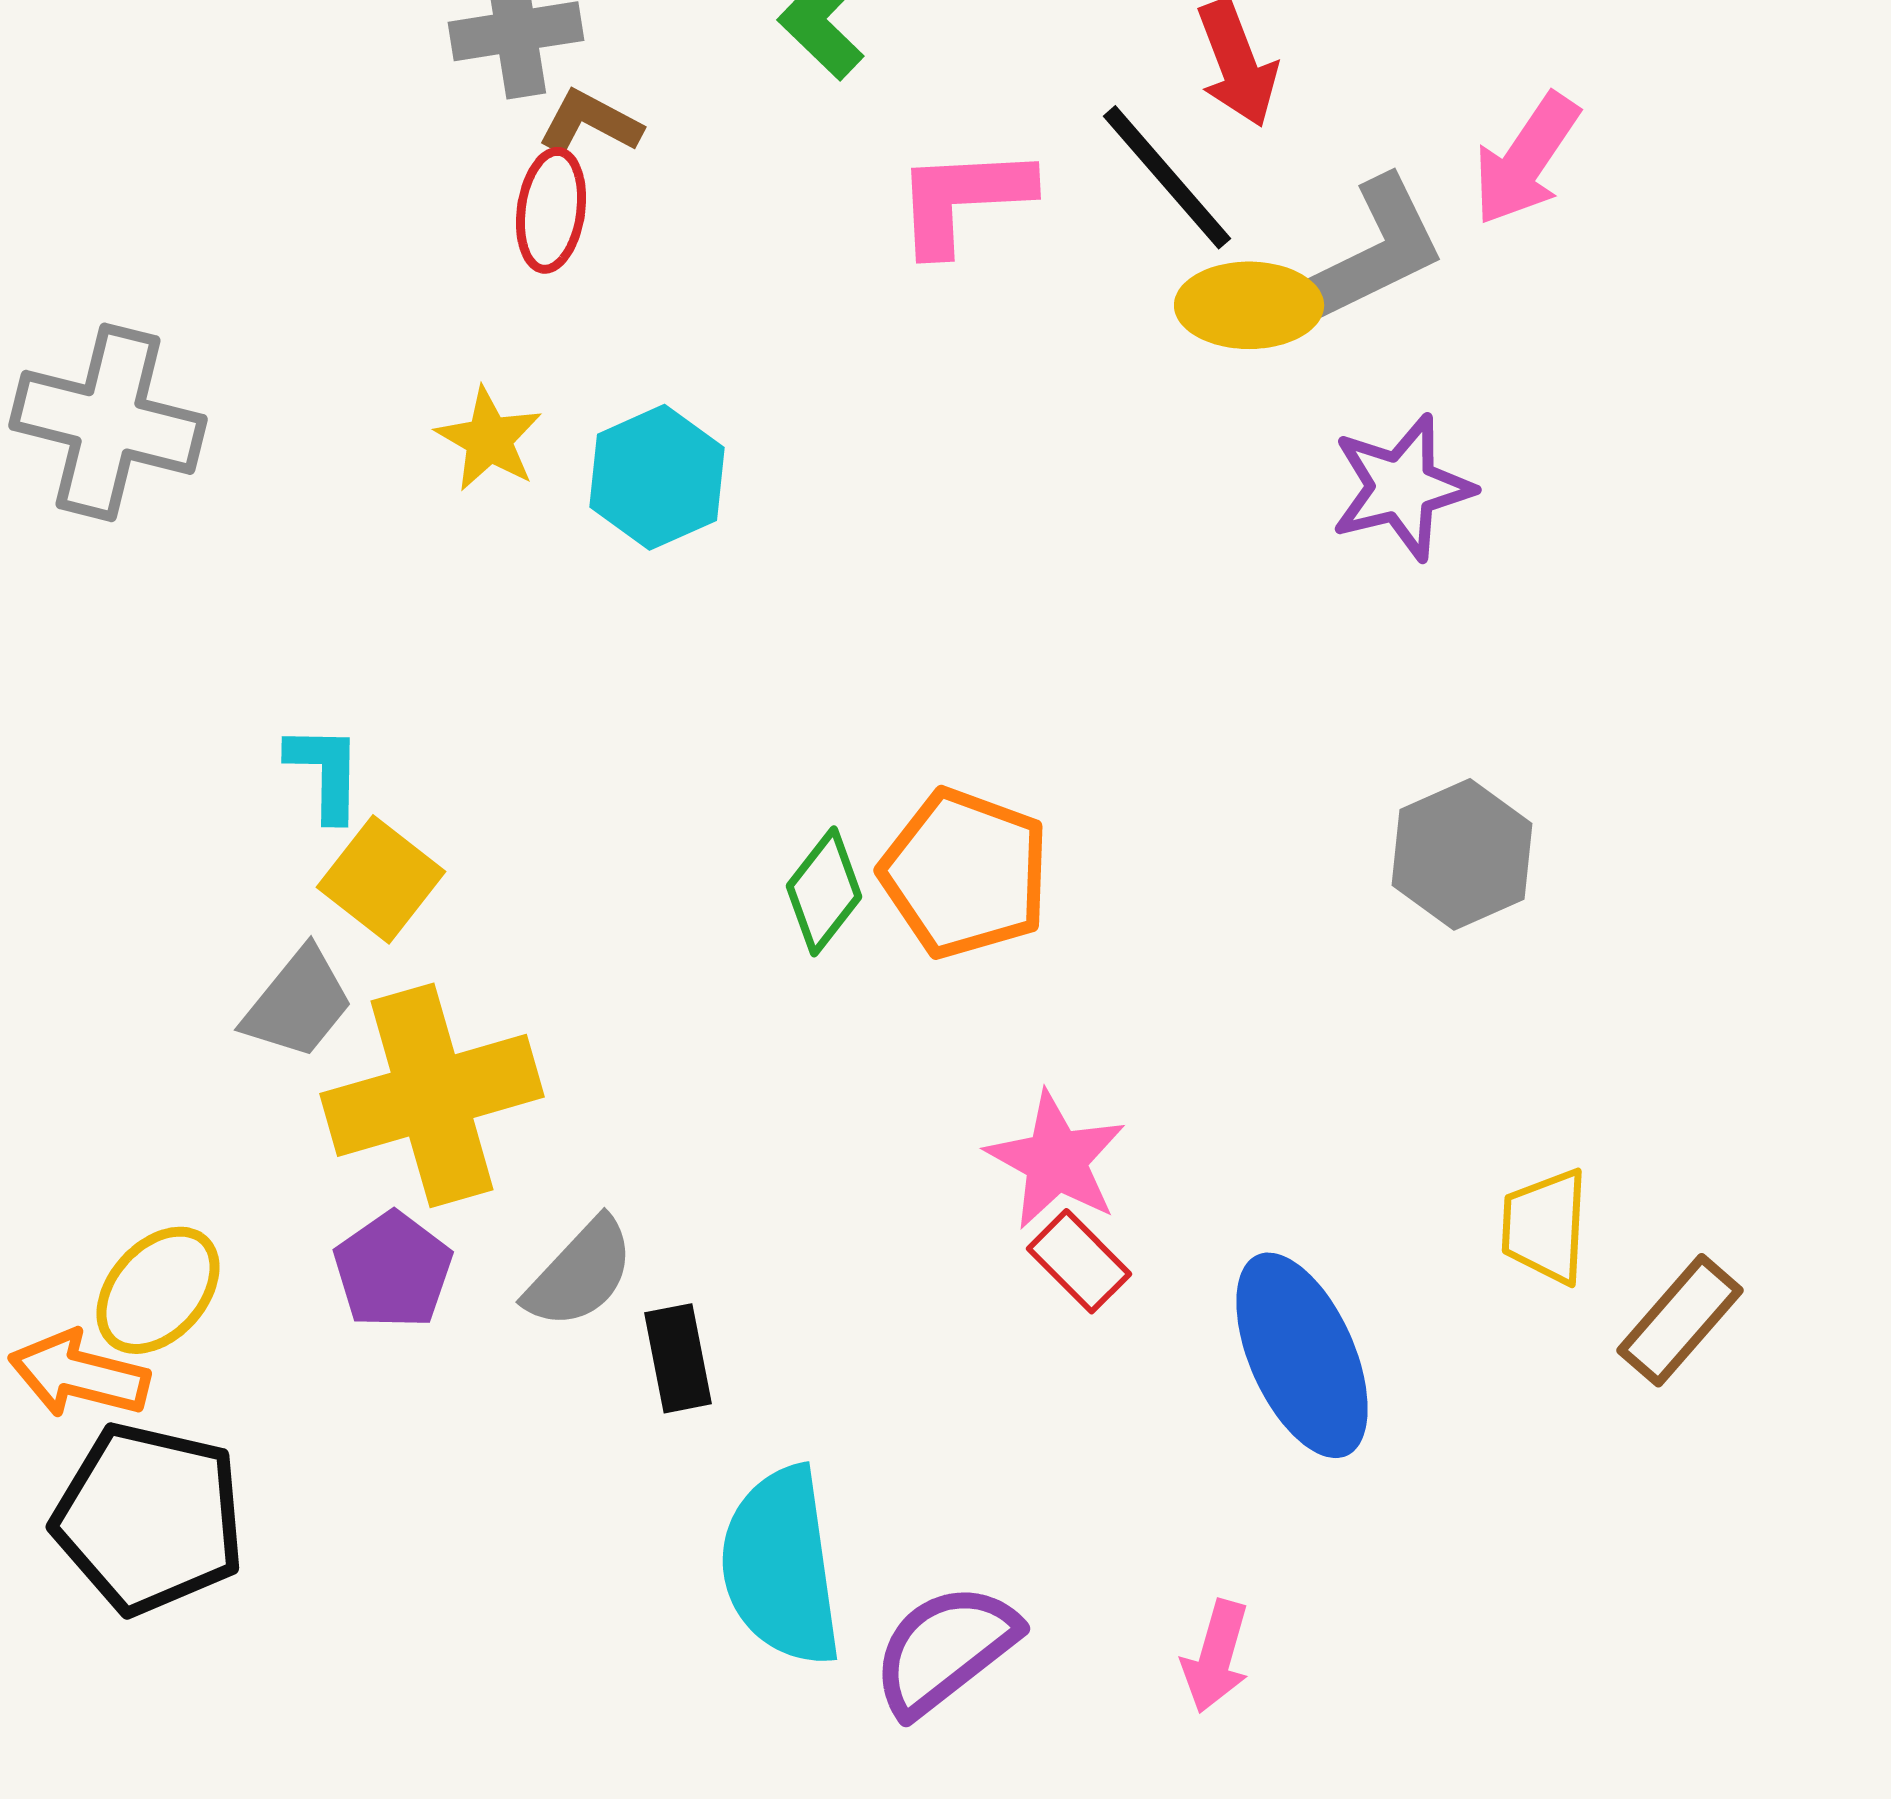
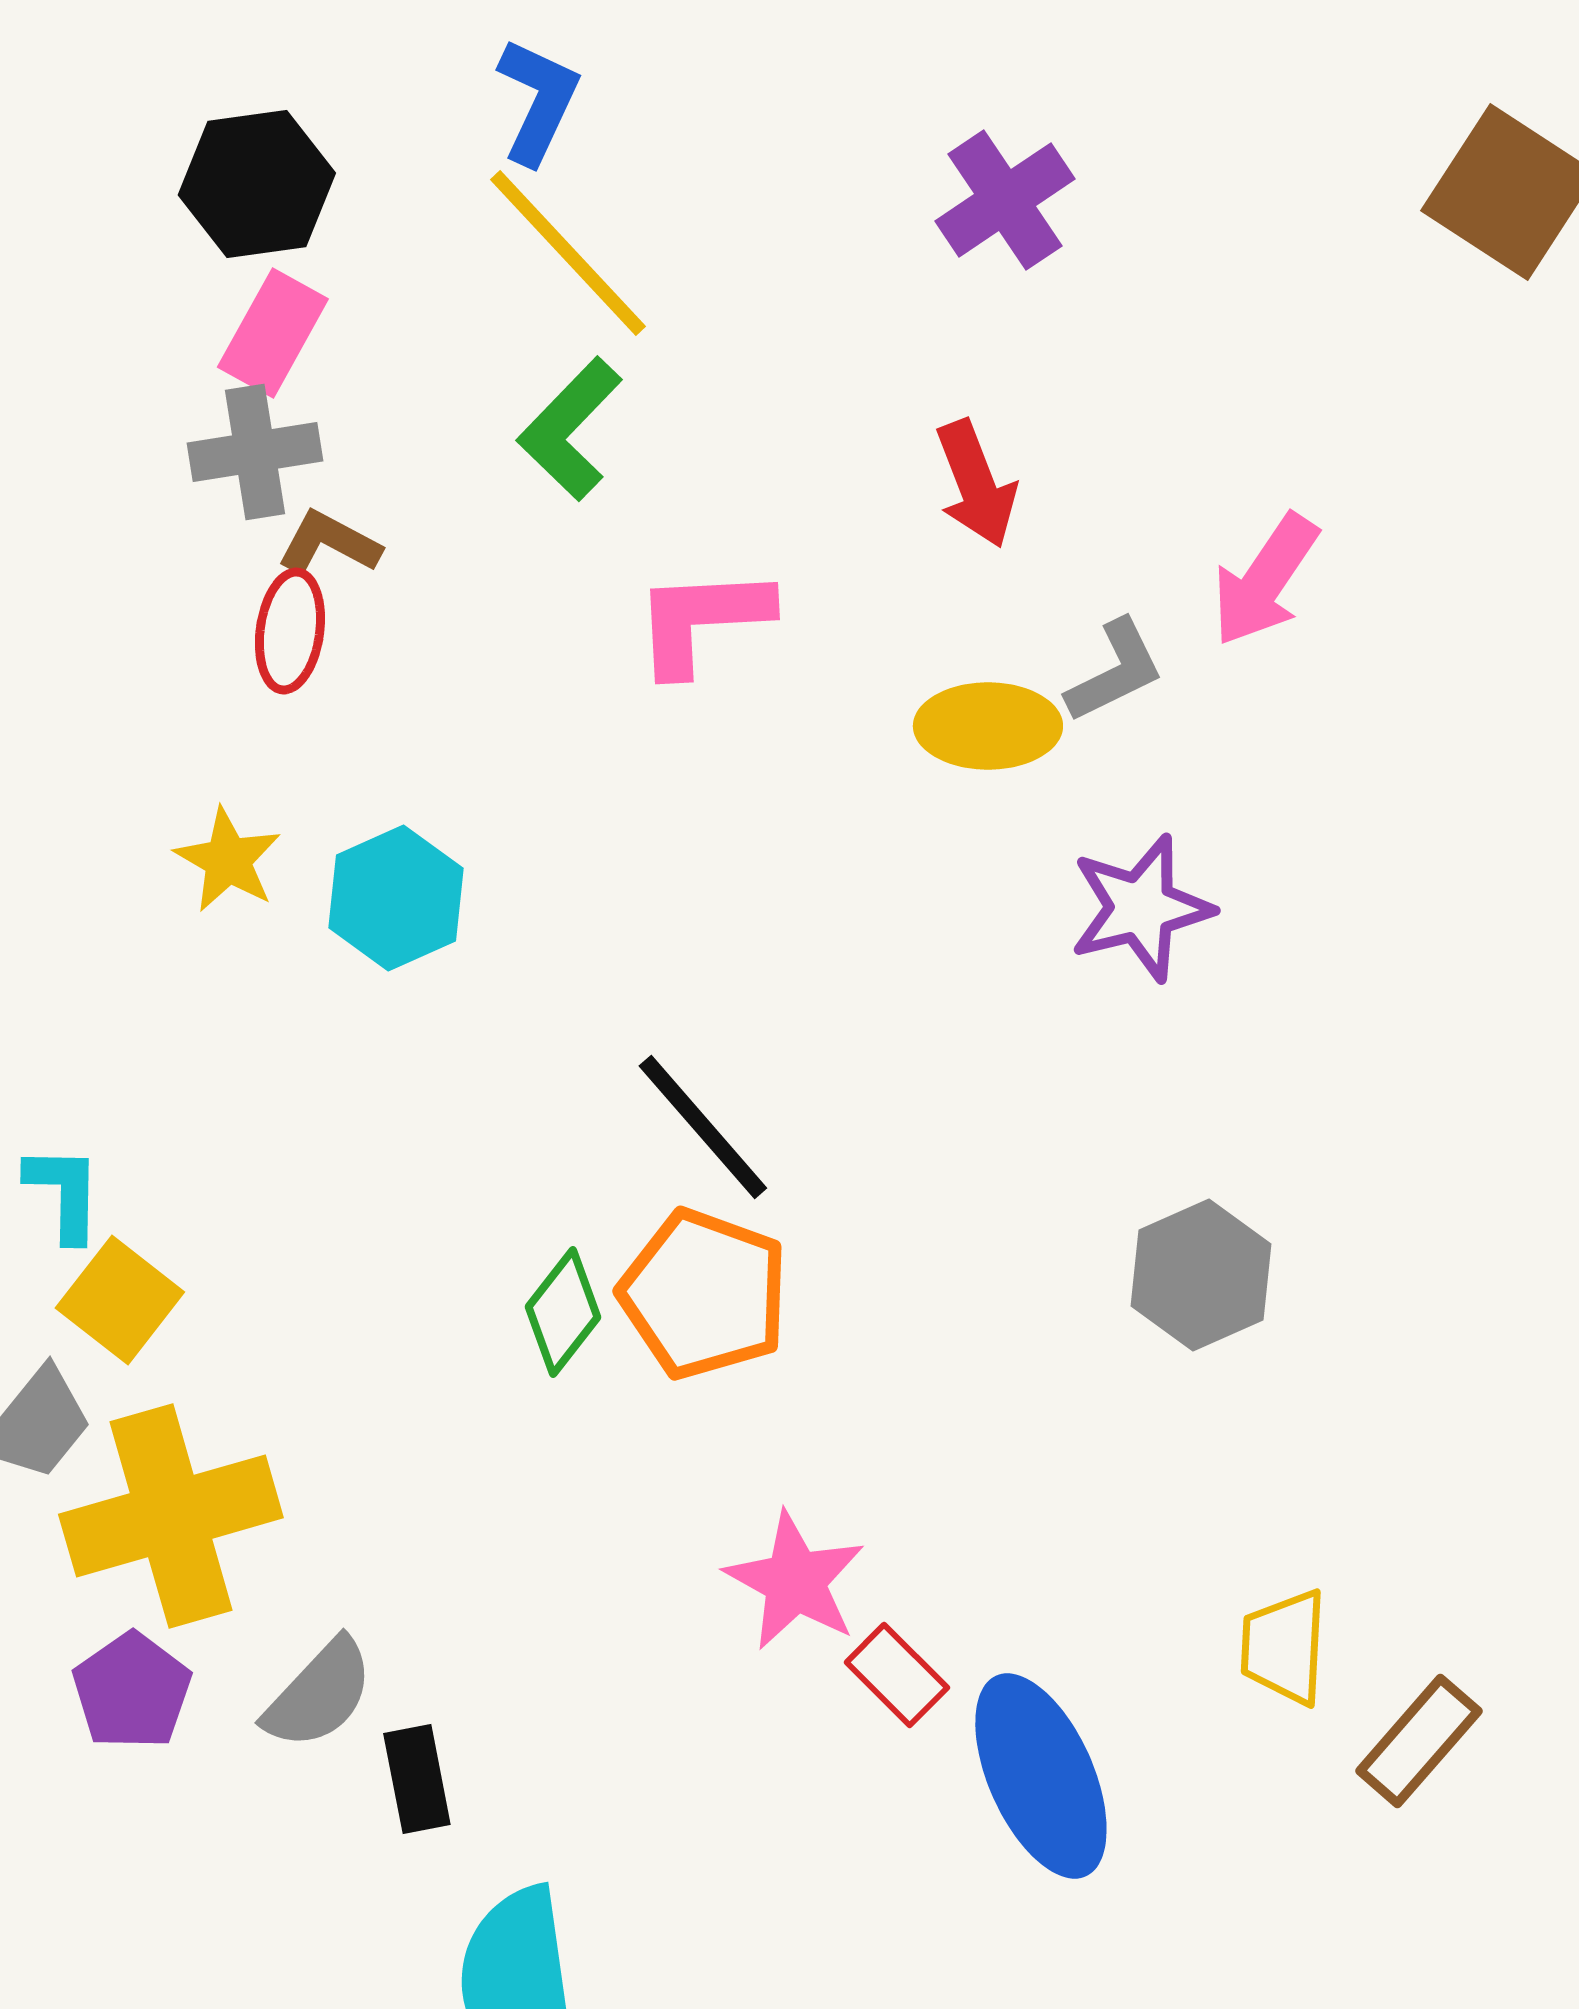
black line: (1167, 177) -> (703, 1127), moved
gray L-shape: (1376, 250) -> (1115, 671), size x0.7
red rectangle: (1079, 1261) -> (897, 1675), moved

